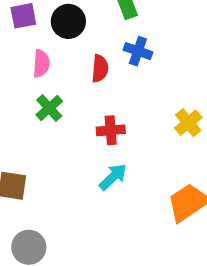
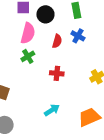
pink semicircle: (41, 64) -> (28, 33), size x1.5
cyan arrow: (113, 177) -> (52, 110), moved

